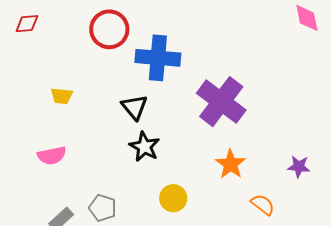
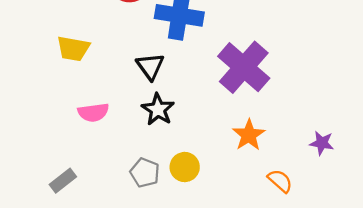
yellow trapezoid: (62, 96) -> (73, 49), size x1.4
pink semicircle: (52, 155) -> (93, 112), moved
gray pentagon: (103, 208) -> (145, 173), moved

